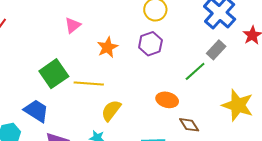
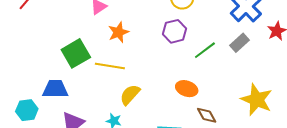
orange star: (107, 47) -> (118, 32), moved
green line: (195, 71) -> (205, 50), moved
blue trapezoid: (36, 111) -> (55, 89), turned -36

